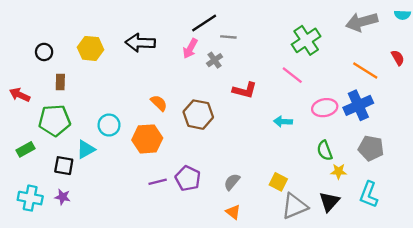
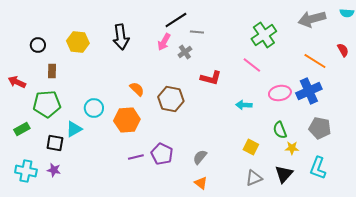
black arrow: (140, 43) -> (121, 37), turned -100
yellow square: (278, 182) -> (251, 147), moved
gray triangle: (295, 206) -> (254, 178), size x0.7

